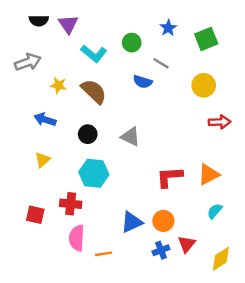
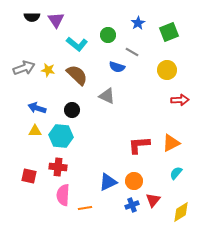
gray arrow: (28, 62) -> (24, 68), moved
blue arrow: (45, 120) -> (37, 108), moved
gray triangle: (130, 137) -> (107, 96), moved
yellow triangle: (43, 160) -> (35, 131), turned 40
cyan hexagon: (94, 173) -> (61, 136), moved

